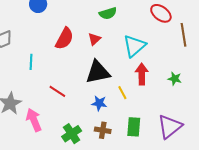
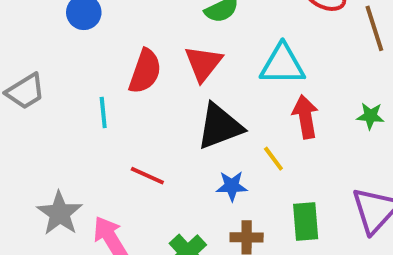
red triangle: (94, 39) -> (203, 63), size x1.5
cyan triangle: (134, 46) -> (283, 65), turned 50
cyan line: (31, 62) -> (103, 113), moved

